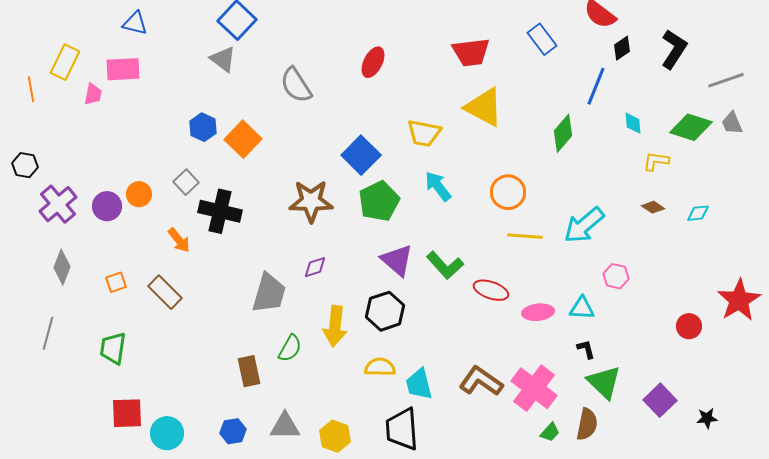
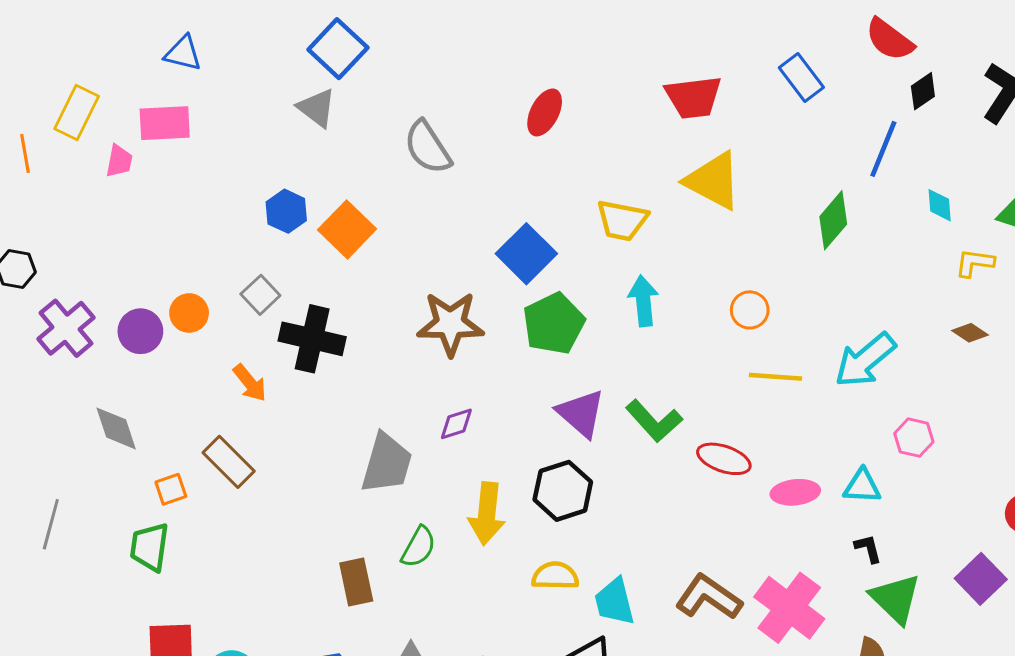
cyan arrow: (438, 186) -> (643, 301), turned 32
orange circle: (508, 192) -> (750, 310), size x0.7
gray diamond: (62, 267) -> (116, 428), moved, turned -40
orange square: (116, 282) -> (171, 489), moved
purple square: (660, 400) -> (981, 579), moved

